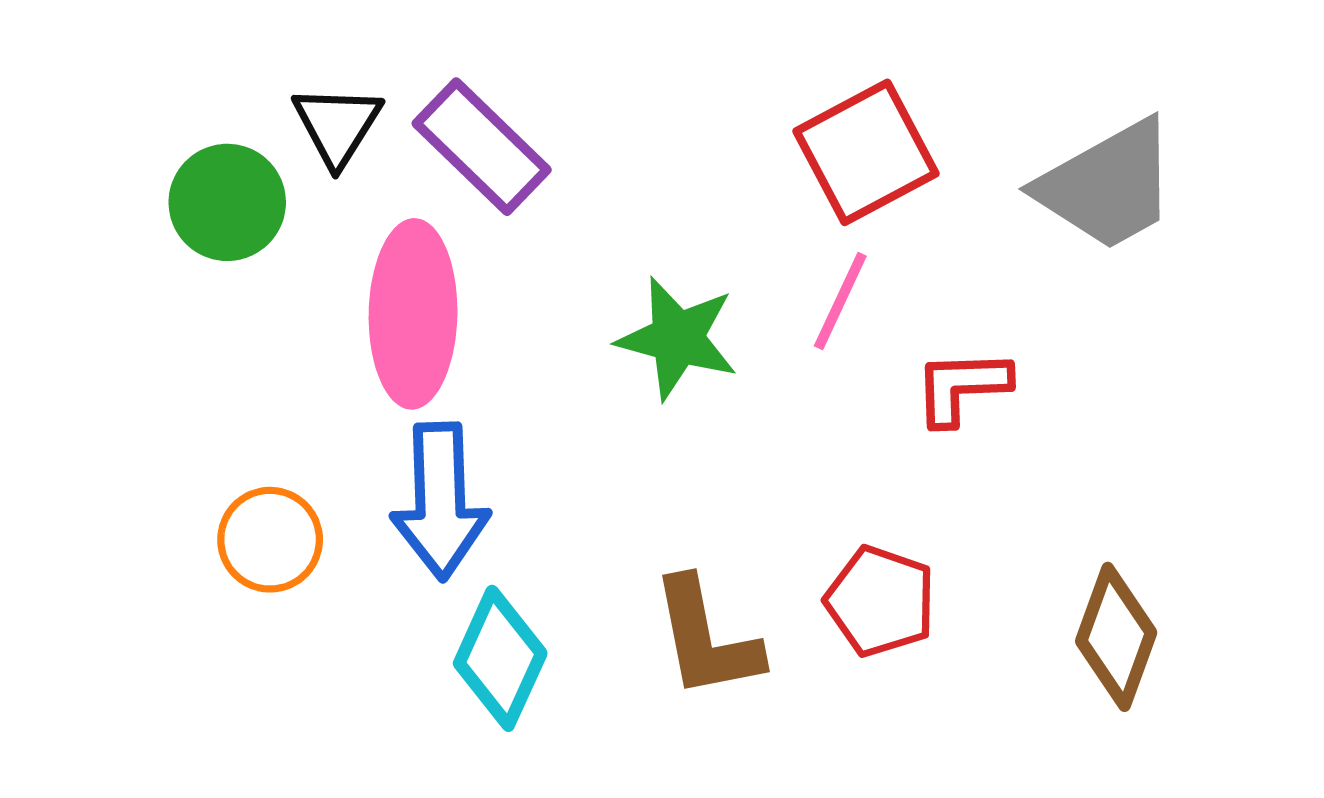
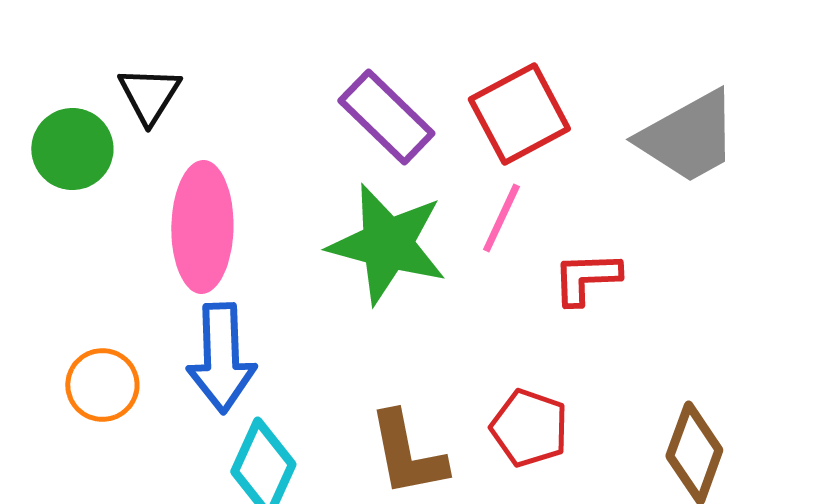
purple rectangle: (482, 147) -> (386, 117), moved
green star: (677, 338) -> (387, 244), size x1.4

